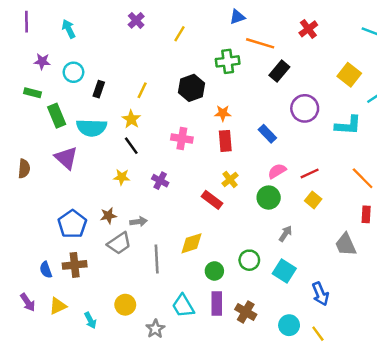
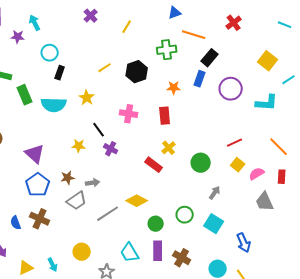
purple star: (42, 61) -> (18, 37), moved
cyan circle: (73, 72) -> (50, 53), moved
yellow line: (142, 90) -> (105, 68), moved, turned 32
orange star: (223, 113) -> (174, 88), moved
blue rectangle: (267, 134) -> (200, 79), moved, turned 63
black line: (131, 146) -> (99, 130), moved
purple triangle: (66, 158) -> (35, 154), moved
pink semicircle: (277, 171) -> (257, 174), moved
yellow diamond: (191, 243) -> (137, 201), turned 45
gray line: (157, 259) -> (108, 214), turned 60
brown cross: (75, 265) -> (40, 219), turned 30
yellow triangle: (58, 306) -> (26, 268), moved

